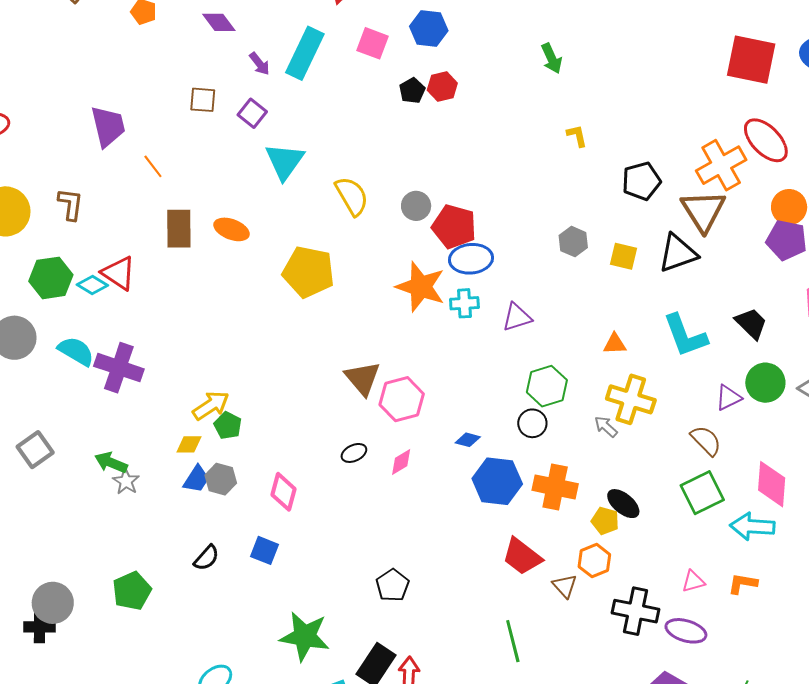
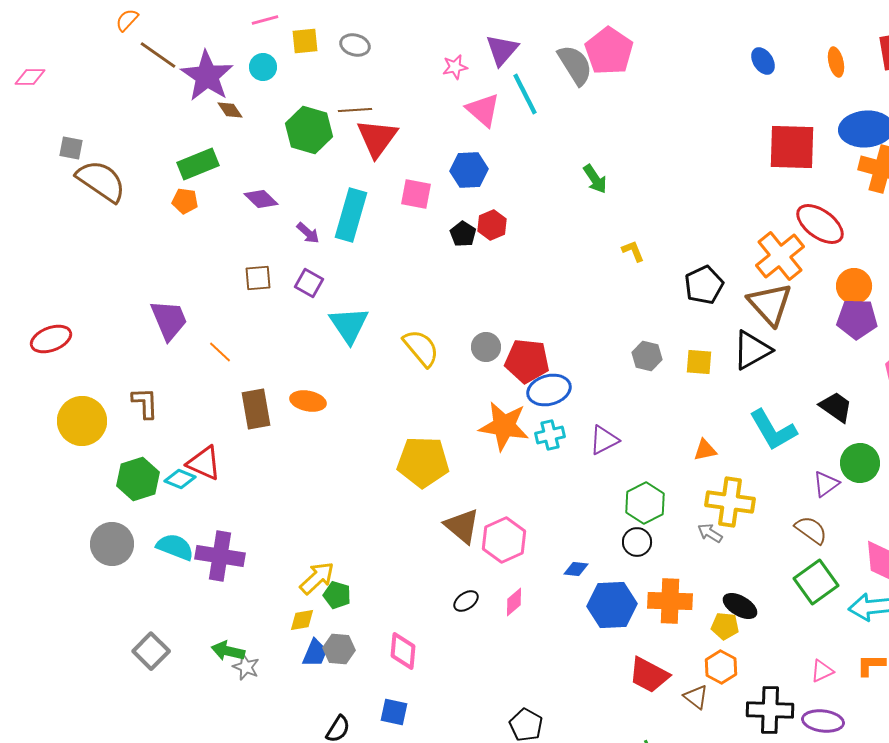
yellow pentagon: (309, 272) -> (423, 462), moved

